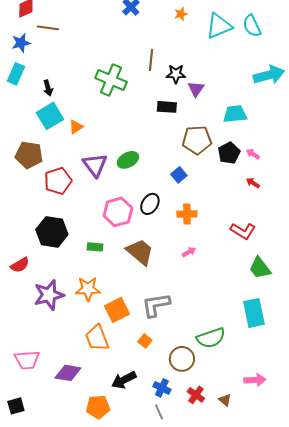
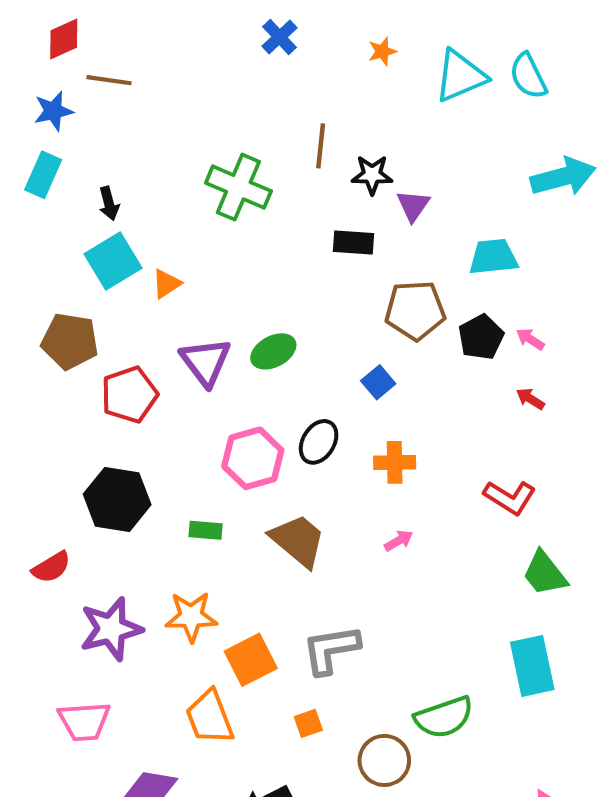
orange square: (145, 341) -> (308, 723), turned 32
pink trapezoid: (27, 360) -> (84, 721), moved

